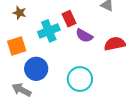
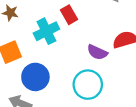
purple semicircle: (84, 36) -> (97, 52), moved

